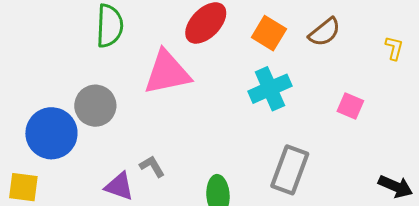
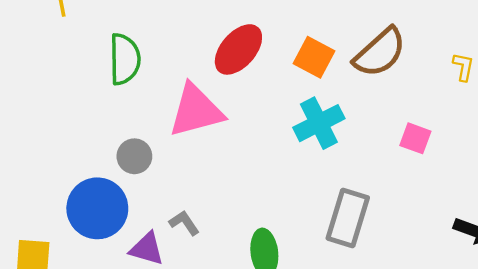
brown semicircle: (325, 32) -> (380, 52), size x1.4
gray circle: (95, 106) -> (134, 156), moved, size x0.7
blue circle: (51, 133) -> (97, 208), moved

